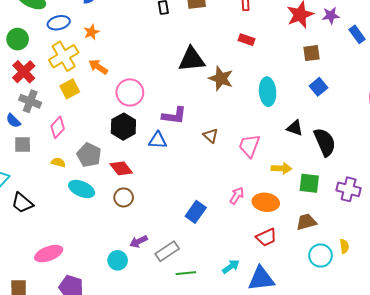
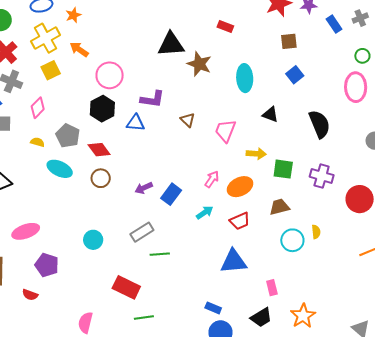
black semicircle: (325, 142) -> (320, 124), moved
orange ellipse: (266, 202) -> (240, 187), turned -35
purple arrow: (139, 241) -> (144, 188), moved
cyan arrow: (231, 267) -> (205, 213), moved

